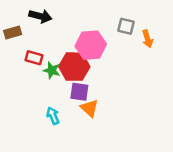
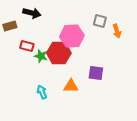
purple square: (79, 92) -> (96, 73), moved
orange triangle: (89, 108) -> (71, 86), turned -42

